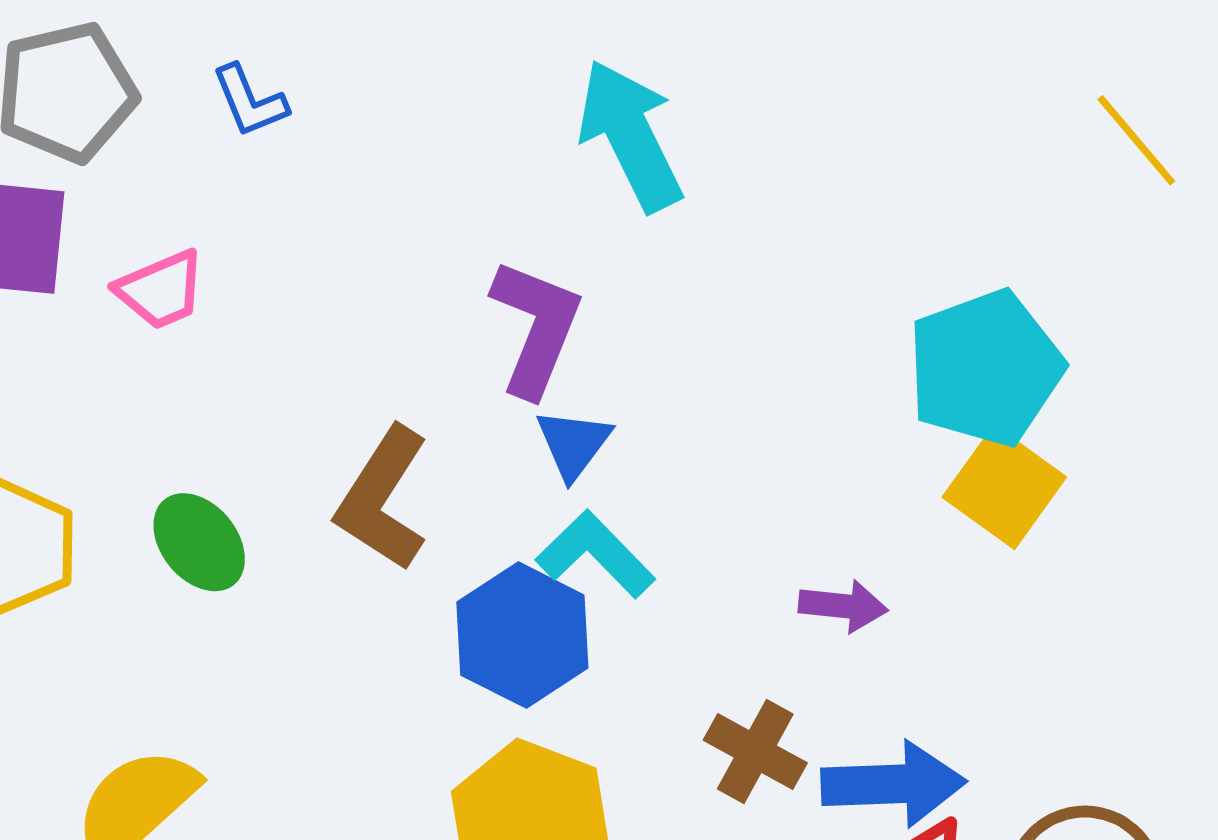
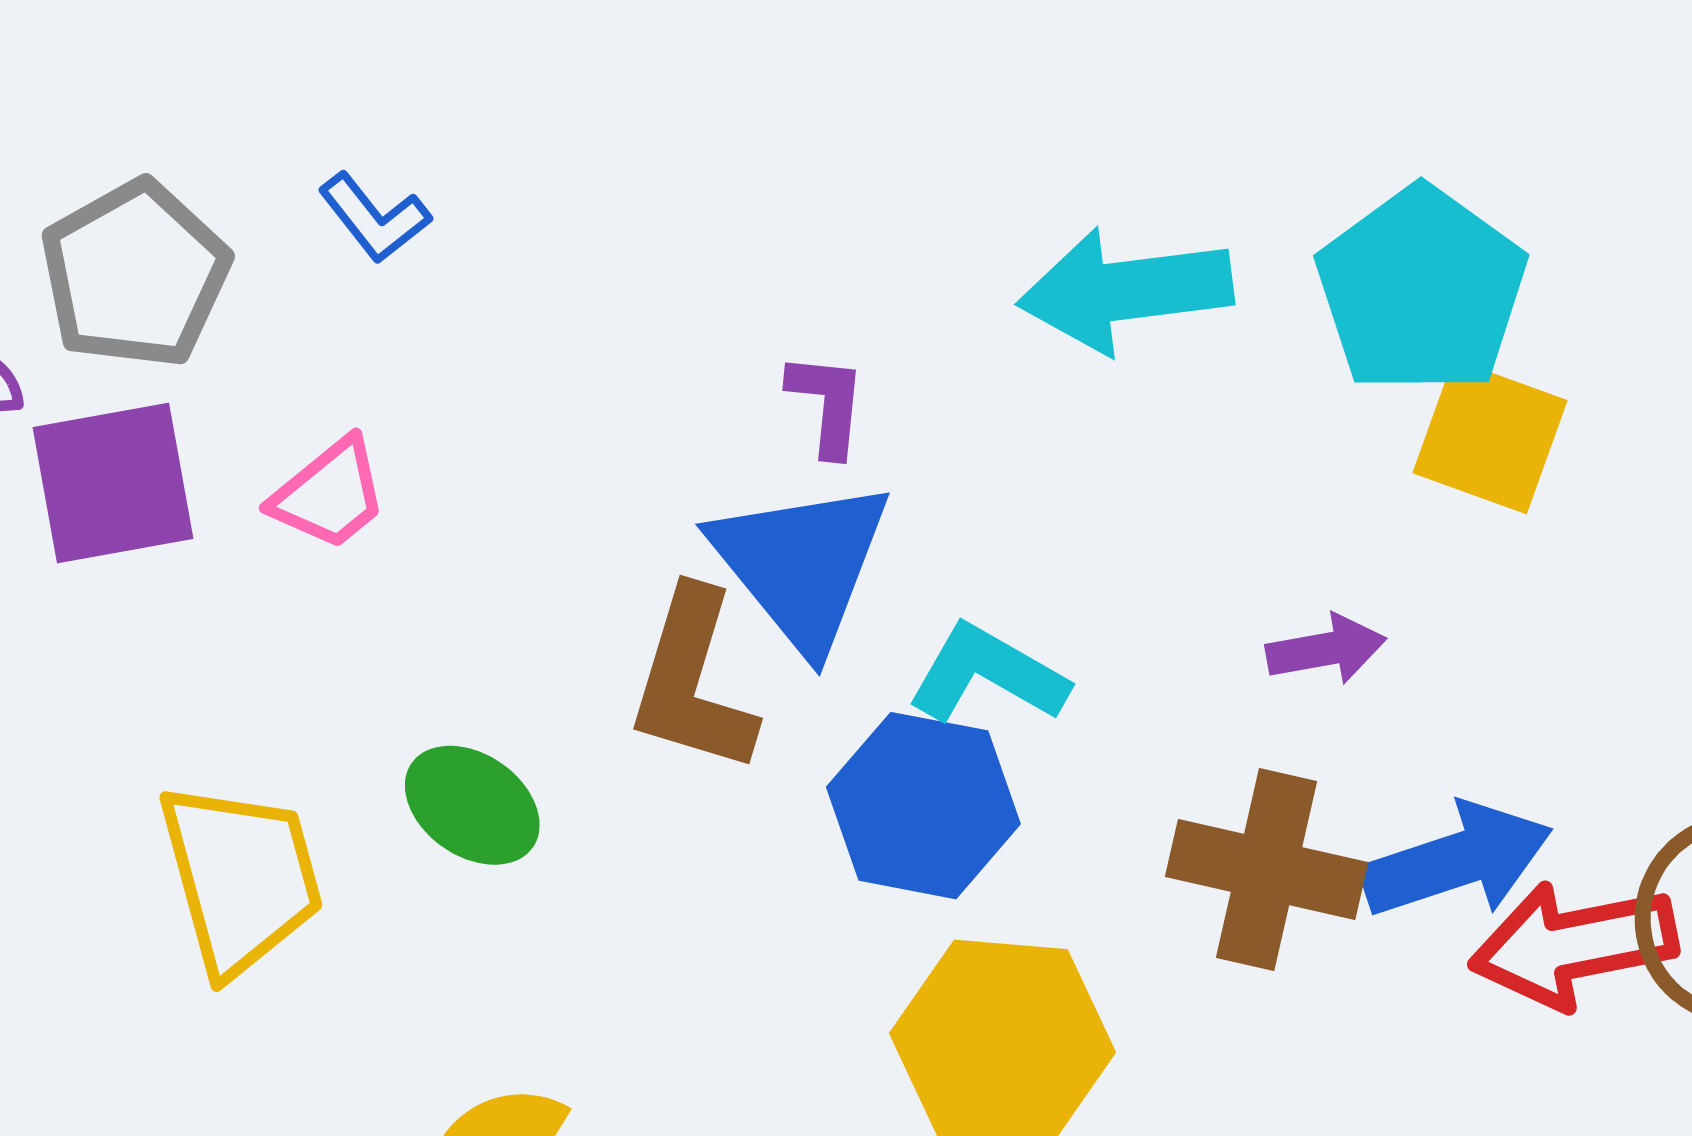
cyan arrow: (630, 135) -> (1125, 291), moved, turned -55
purple L-shape: (536, 328) -> (827, 404), size x0.6
blue triangle: (573, 444) -> (801, 564), moved, size x1.8
brown cross: (755, 752) -> (1267, 870), size x1.4

